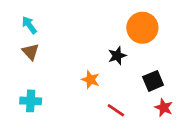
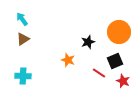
orange circle: (142, 28) -> (119, 32), moved
brown triangle: (31, 52) -> (23, 39), turned 40
red line: (116, 110) -> (99, 73), moved

